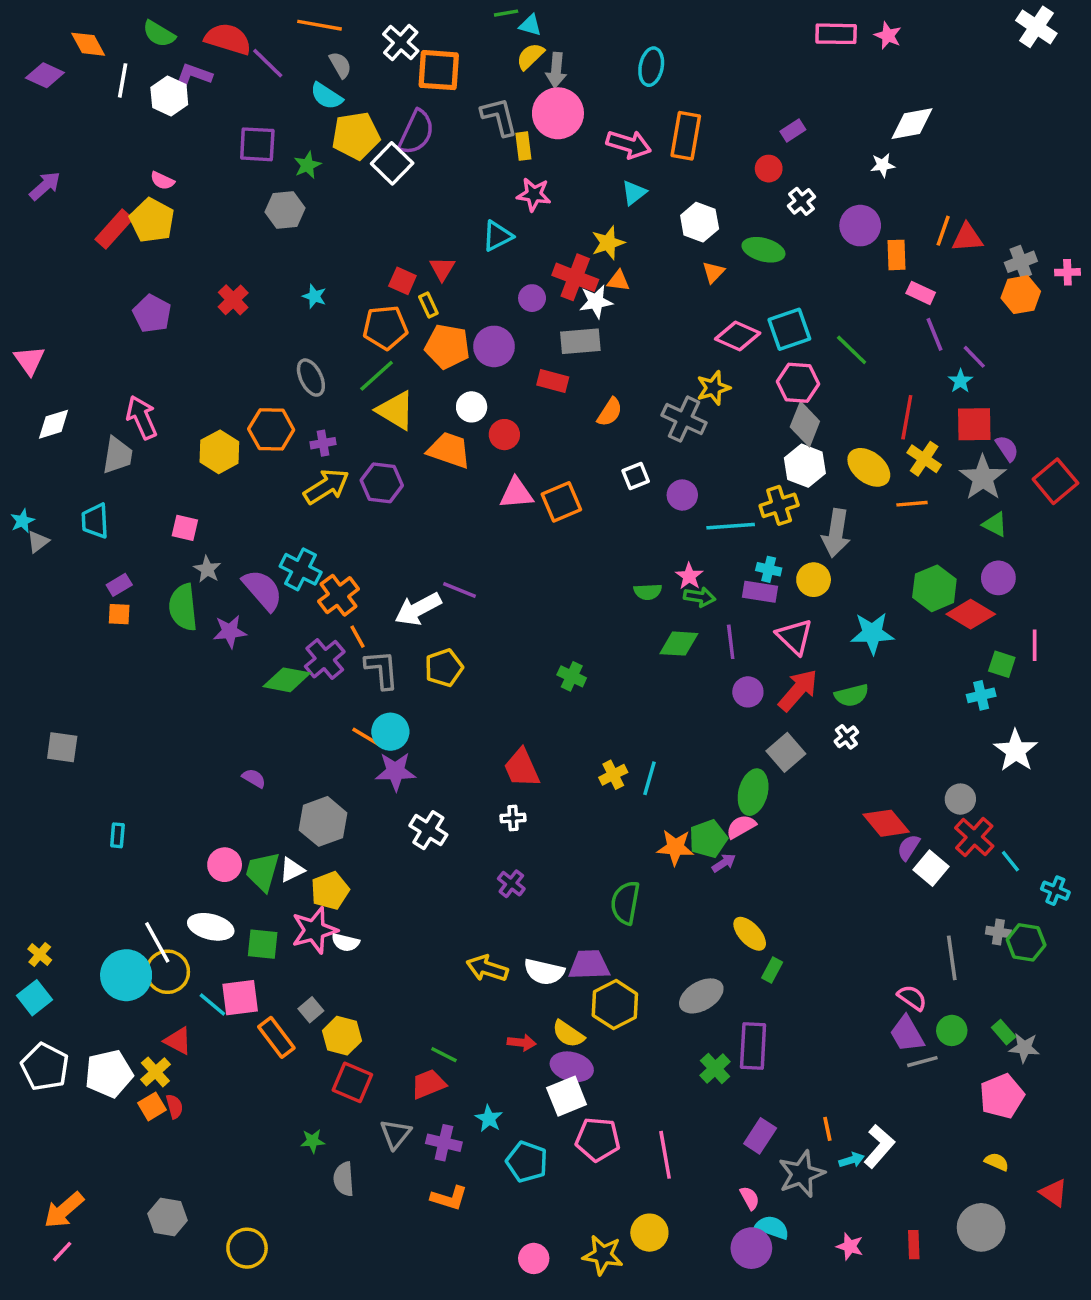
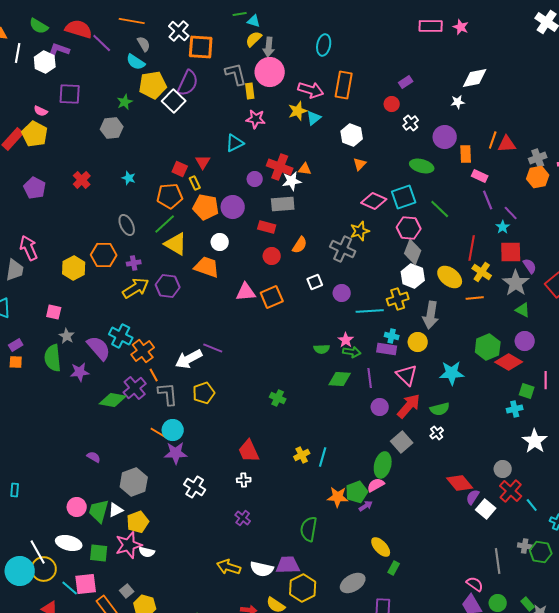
purple square: (257, 144) -> (70, 94), moved
yellow star: (608, 243) -> (298, 111), moved
green ellipse: (763, 250) -> (422, 166), moved
red circle: (504, 435) -> (272, 256), moved

